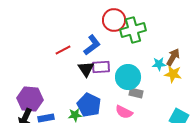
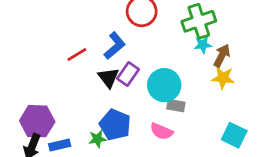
green cross: (133, 30) -> (199, 21), moved
cyan star: (159, 64) -> (203, 45), moved
purple rectangle: (101, 67) -> (128, 74), turned -48

